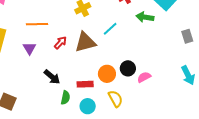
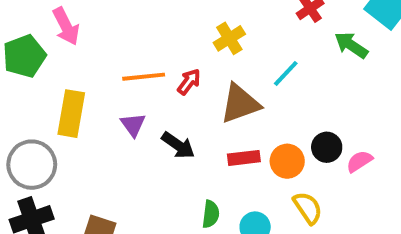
green arrow: (145, 17) -> (351, 45), turned 30
red arrow: (60, 43) -> (189, 82), moved
black arrow: (52, 77) -> (178, 145), moved
red rectangle: (85, 84) -> (244, 158), moved

